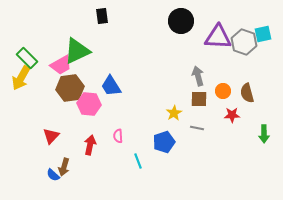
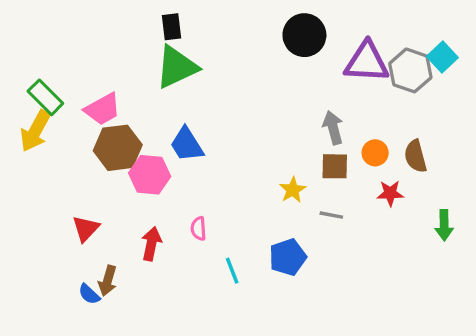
cyan square: (263, 34) -> (442, 57), turned -30
green triangle: (77, 51) -> (177, 67), moved
blue pentagon: (164, 142) -> (288, 257), moved

